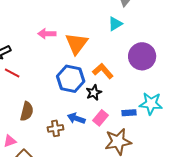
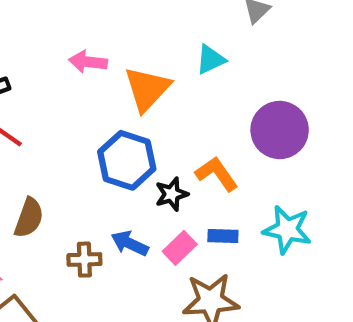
cyan triangle: (115, 24) -> (211, 60), moved
orange L-shape: (103, 71) -> (217, 174), moved
blue rectangle: (129, 113) -> (223, 236), moved

